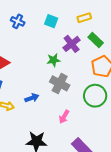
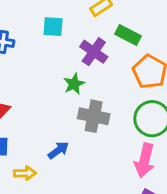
pink arrow: (64, 117) -> (145, 160), moved, size x1.5

